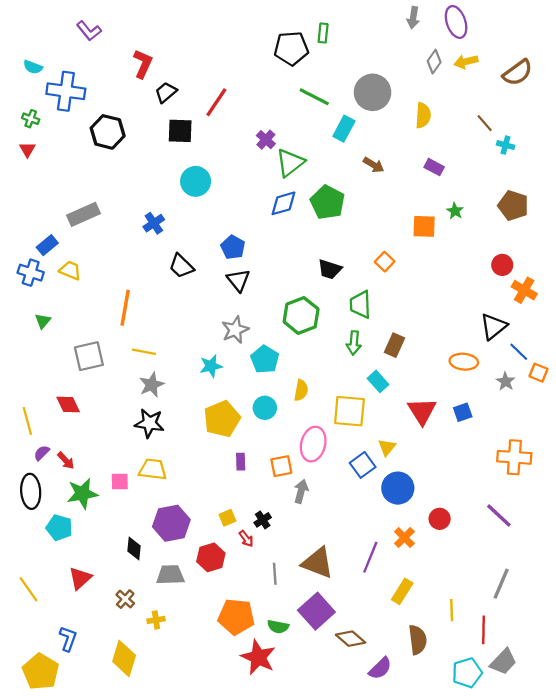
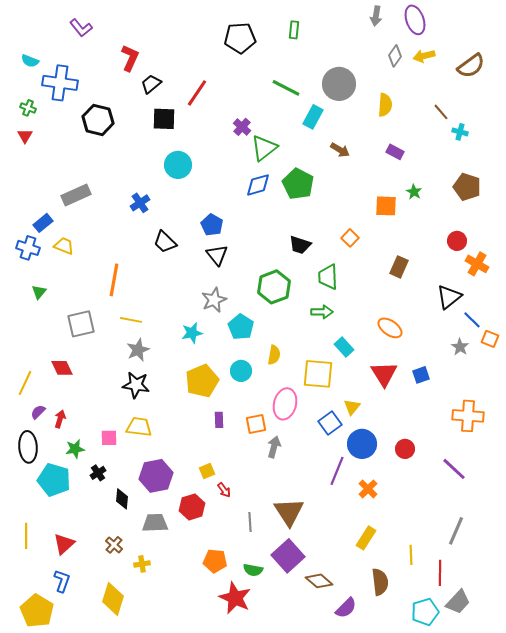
black pentagon: (291, 48) -> (240, 38), moved
green arrow: (354, 343) -> (322, 312), turned -95
brown rectangle: (395, 345) -> (399, 267), moved
orange ellipse: (464, 362) -> (390, 328), moved, turned 30
yellow line: (27, 421) -> (25, 383), turned 40
red arrow: (66, 461) -> (60, 419), turned -120
green star: (82, 494) -> (75, 449), size x0.7
red circle: (440, 519) -> (405, 449), moved
black cross: (263, 520) -> (98, 473), moved
cyan pentagon: (59, 528) -> (54, 480), size x1.4
purple line: (370, 557) -> (337, 471), moved
brown triangle: (318, 563) -> (289, 512), turned 36
red triangle: (80, 578) -> (64, 544), moved
yellow line: (28, 589) -> (26, 536), turned 35
orange pentagon: (236, 617) -> (215, 561), size x0.7

